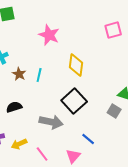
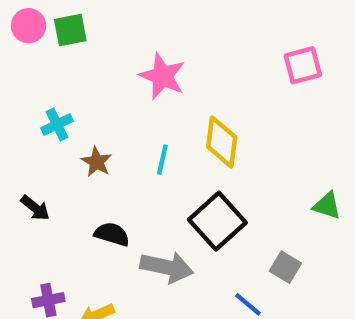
cyan line: (39, 75) -> (162, 160), moved
black semicircle: (14, 107) -> (112, 234), moved, turned 35
gray square: (114, 111) -> (285, 267), moved

